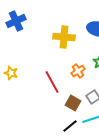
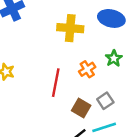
red line: (52, 82) -> (56, 83), turned 40

